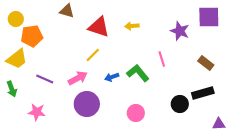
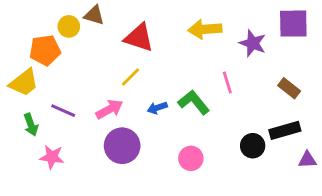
yellow circle: (16, 19) -> (69, 26), moved
yellow arrow: (132, 26) -> (205, 29), moved, size x1.6
green arrow: (12, 89) -> (31, 125), moved
purple triangle: (219, 124) -> (307, 160), moved

